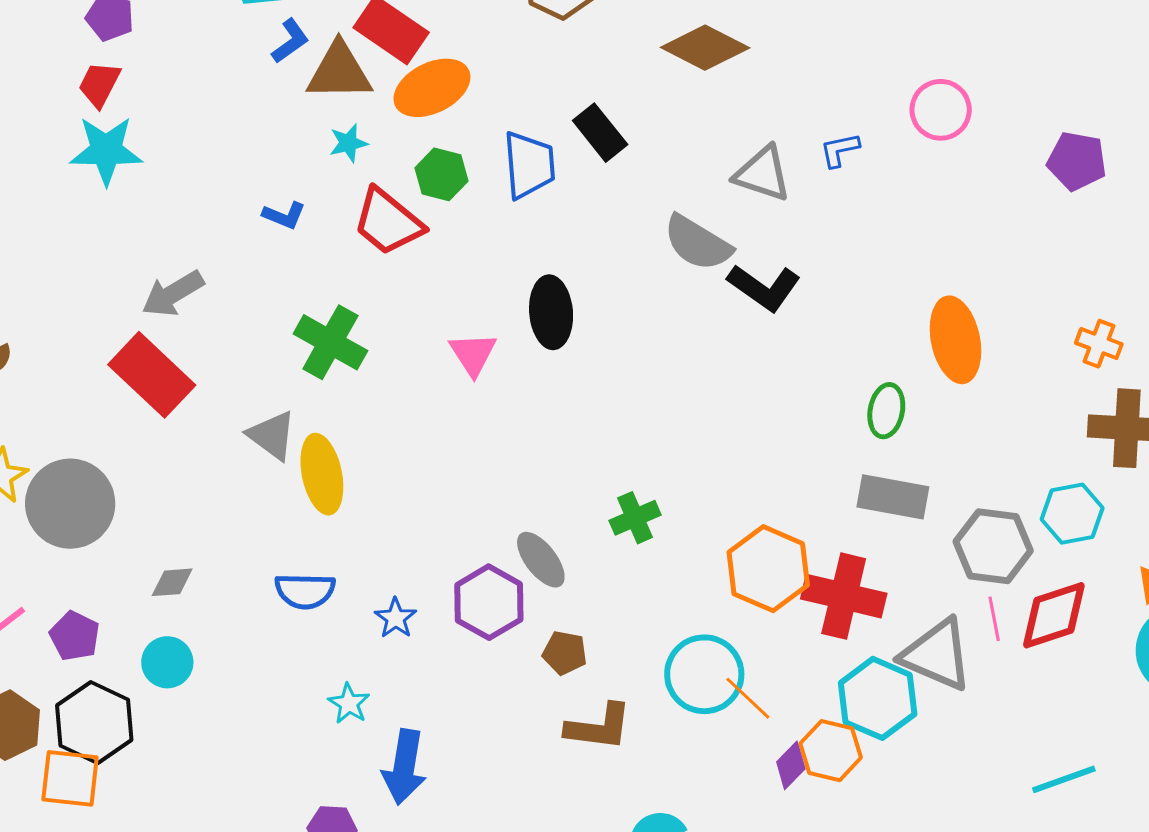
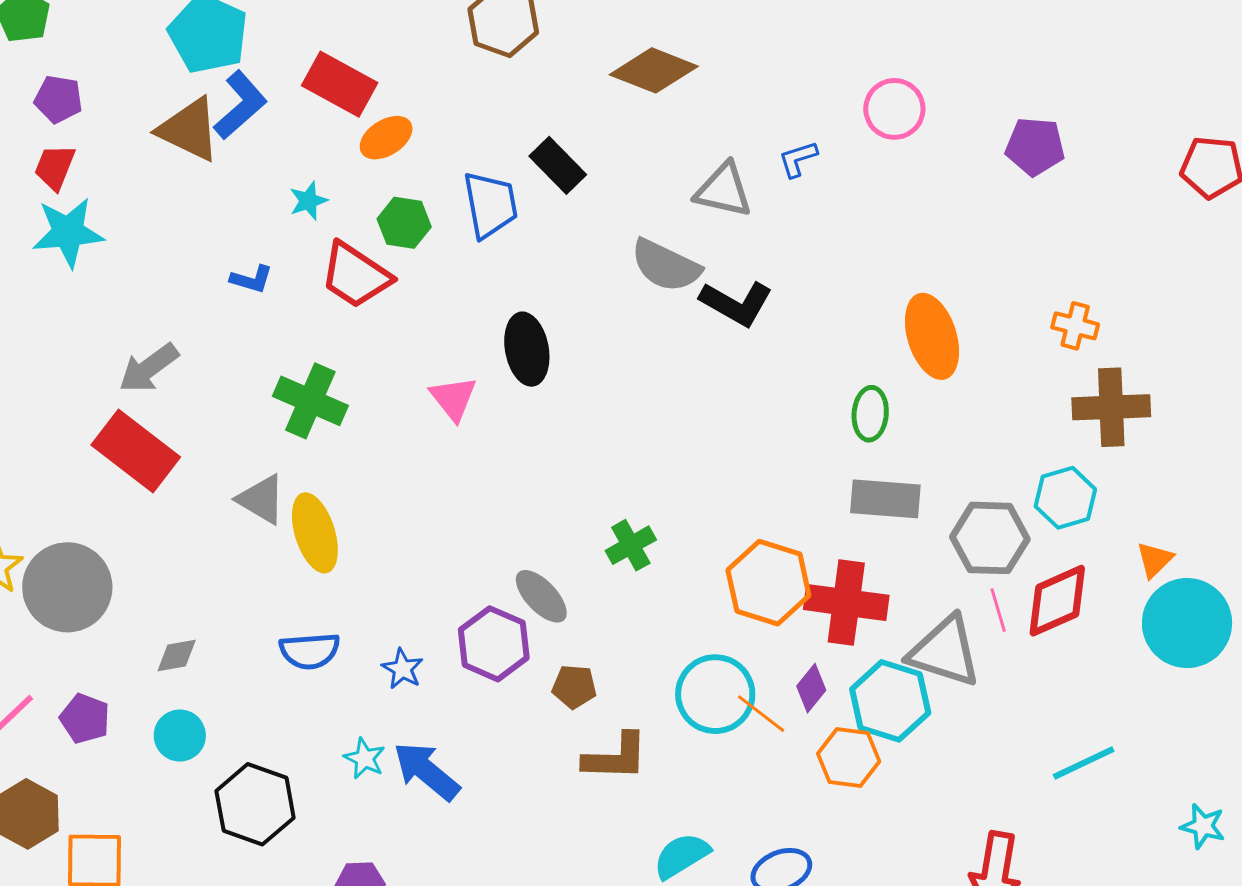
blue L-shape: (290, 41) -> (240, 105), size x1.5
brown triangle: (339, 72) -> (189, 130), moved, turned 32
orange ellipse: (432, 88) -> (386, 138), size x0.7
black hexagon: (94, 723) -> (255, 804), moved
purple diamond: (791, 765) -> (811, 688), moved
blue arrow: (404, 767) -> (426, 771), moved, turned 126

